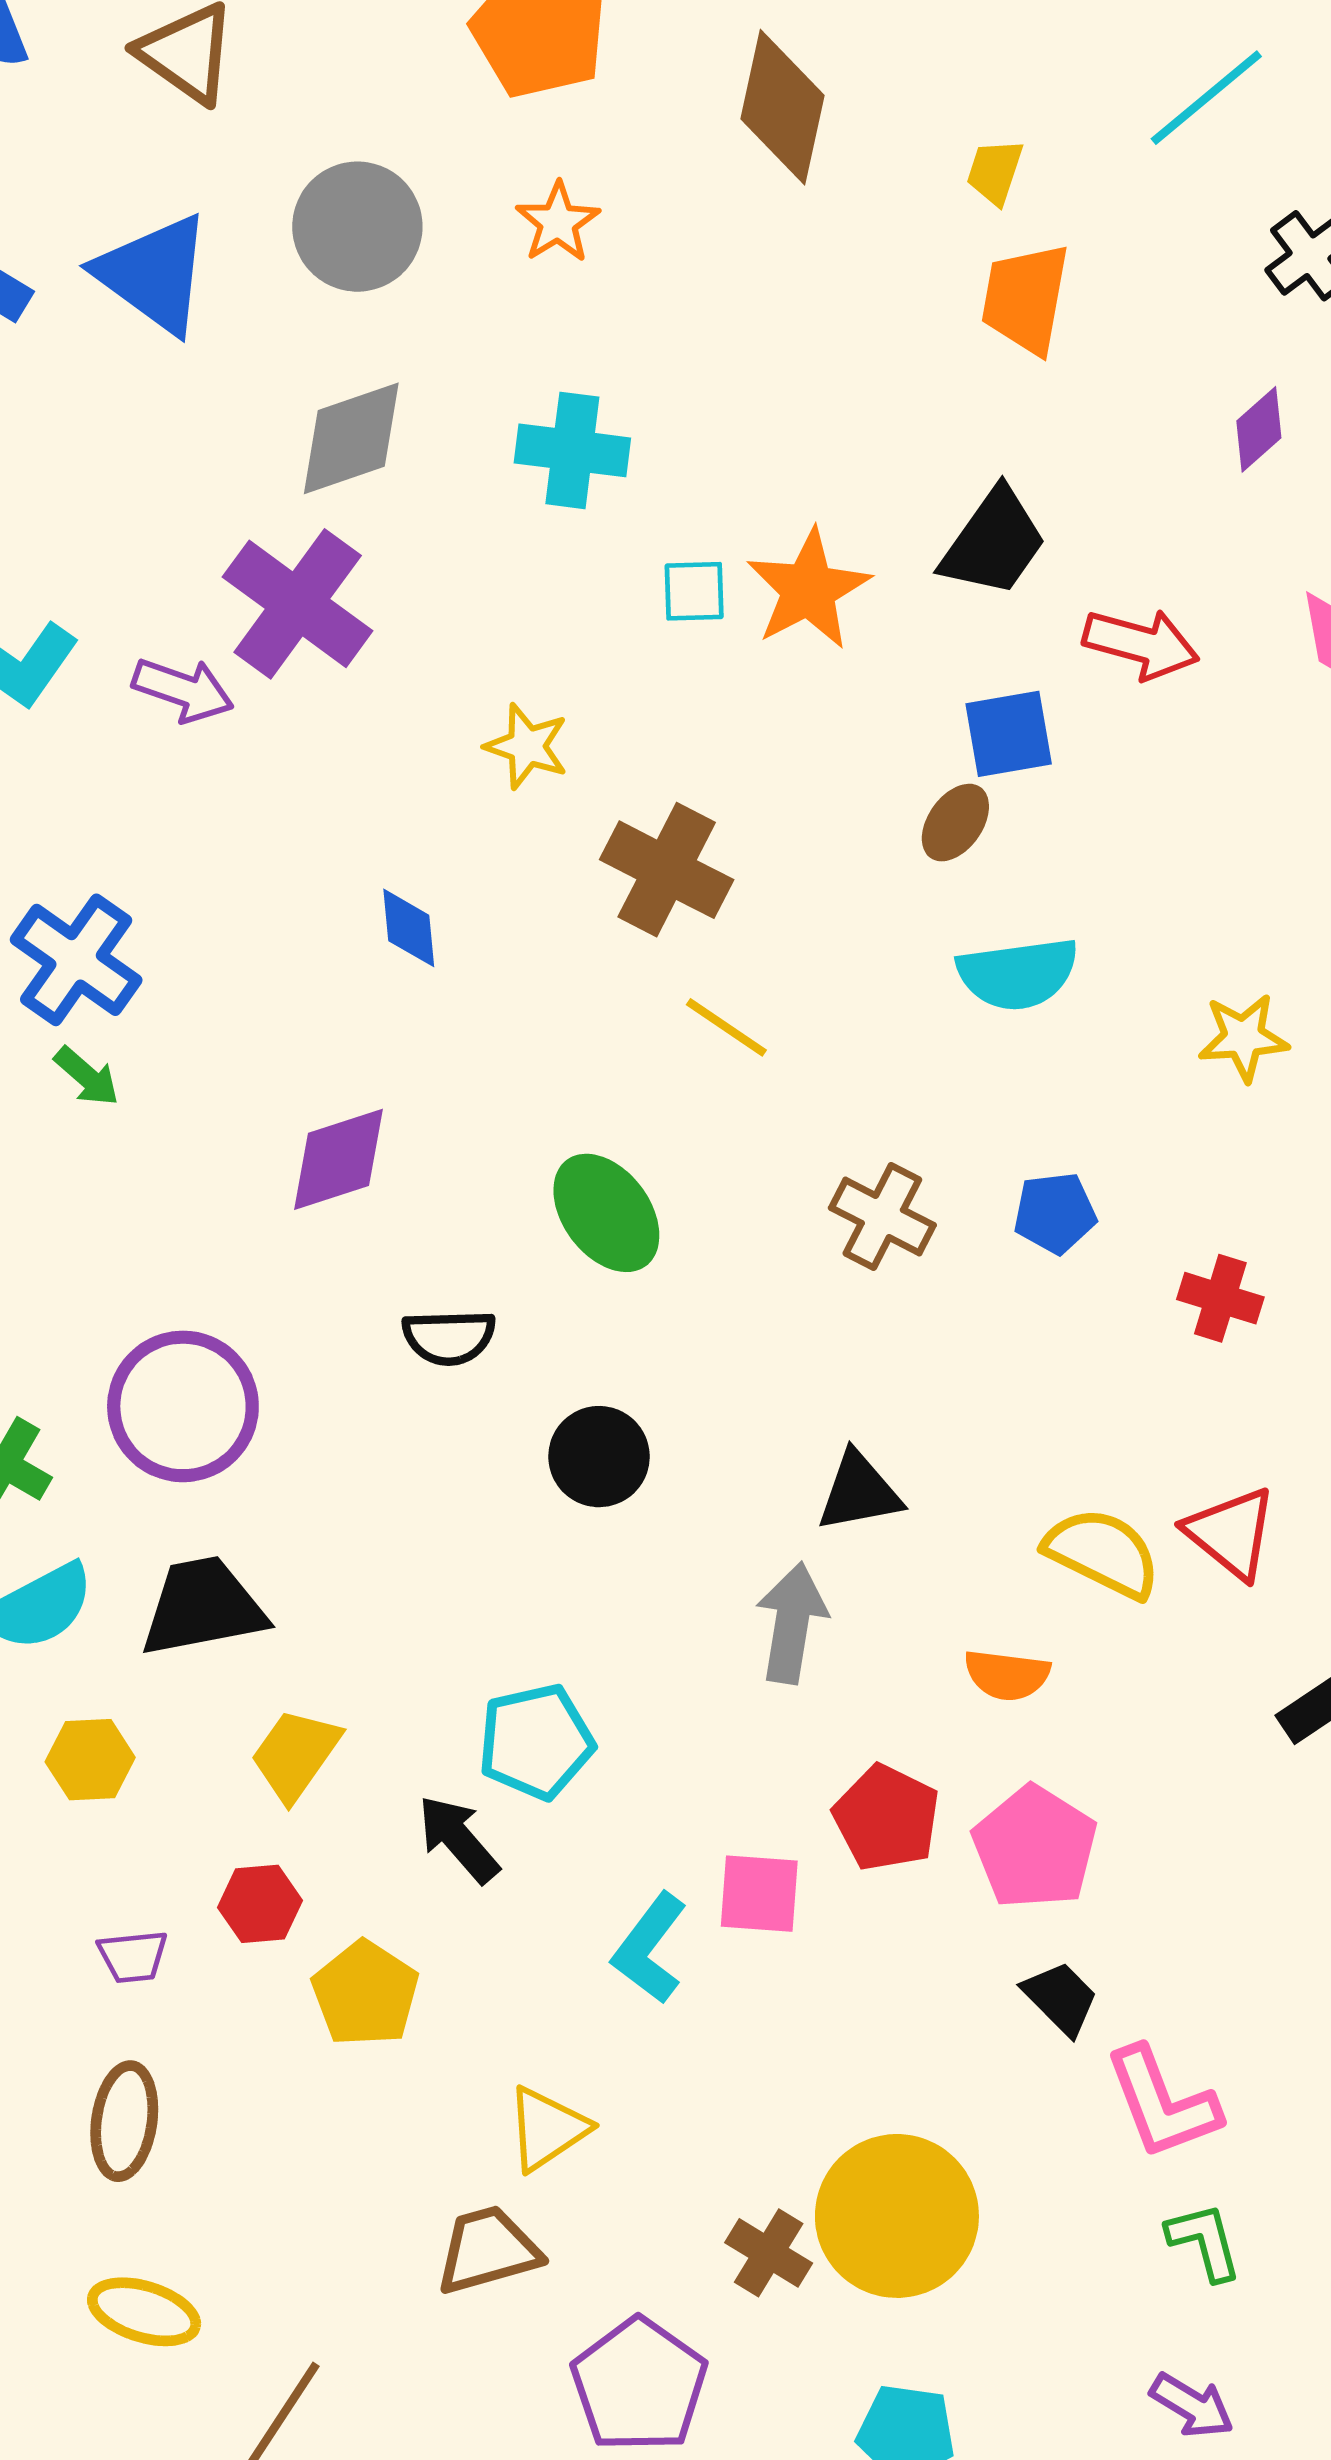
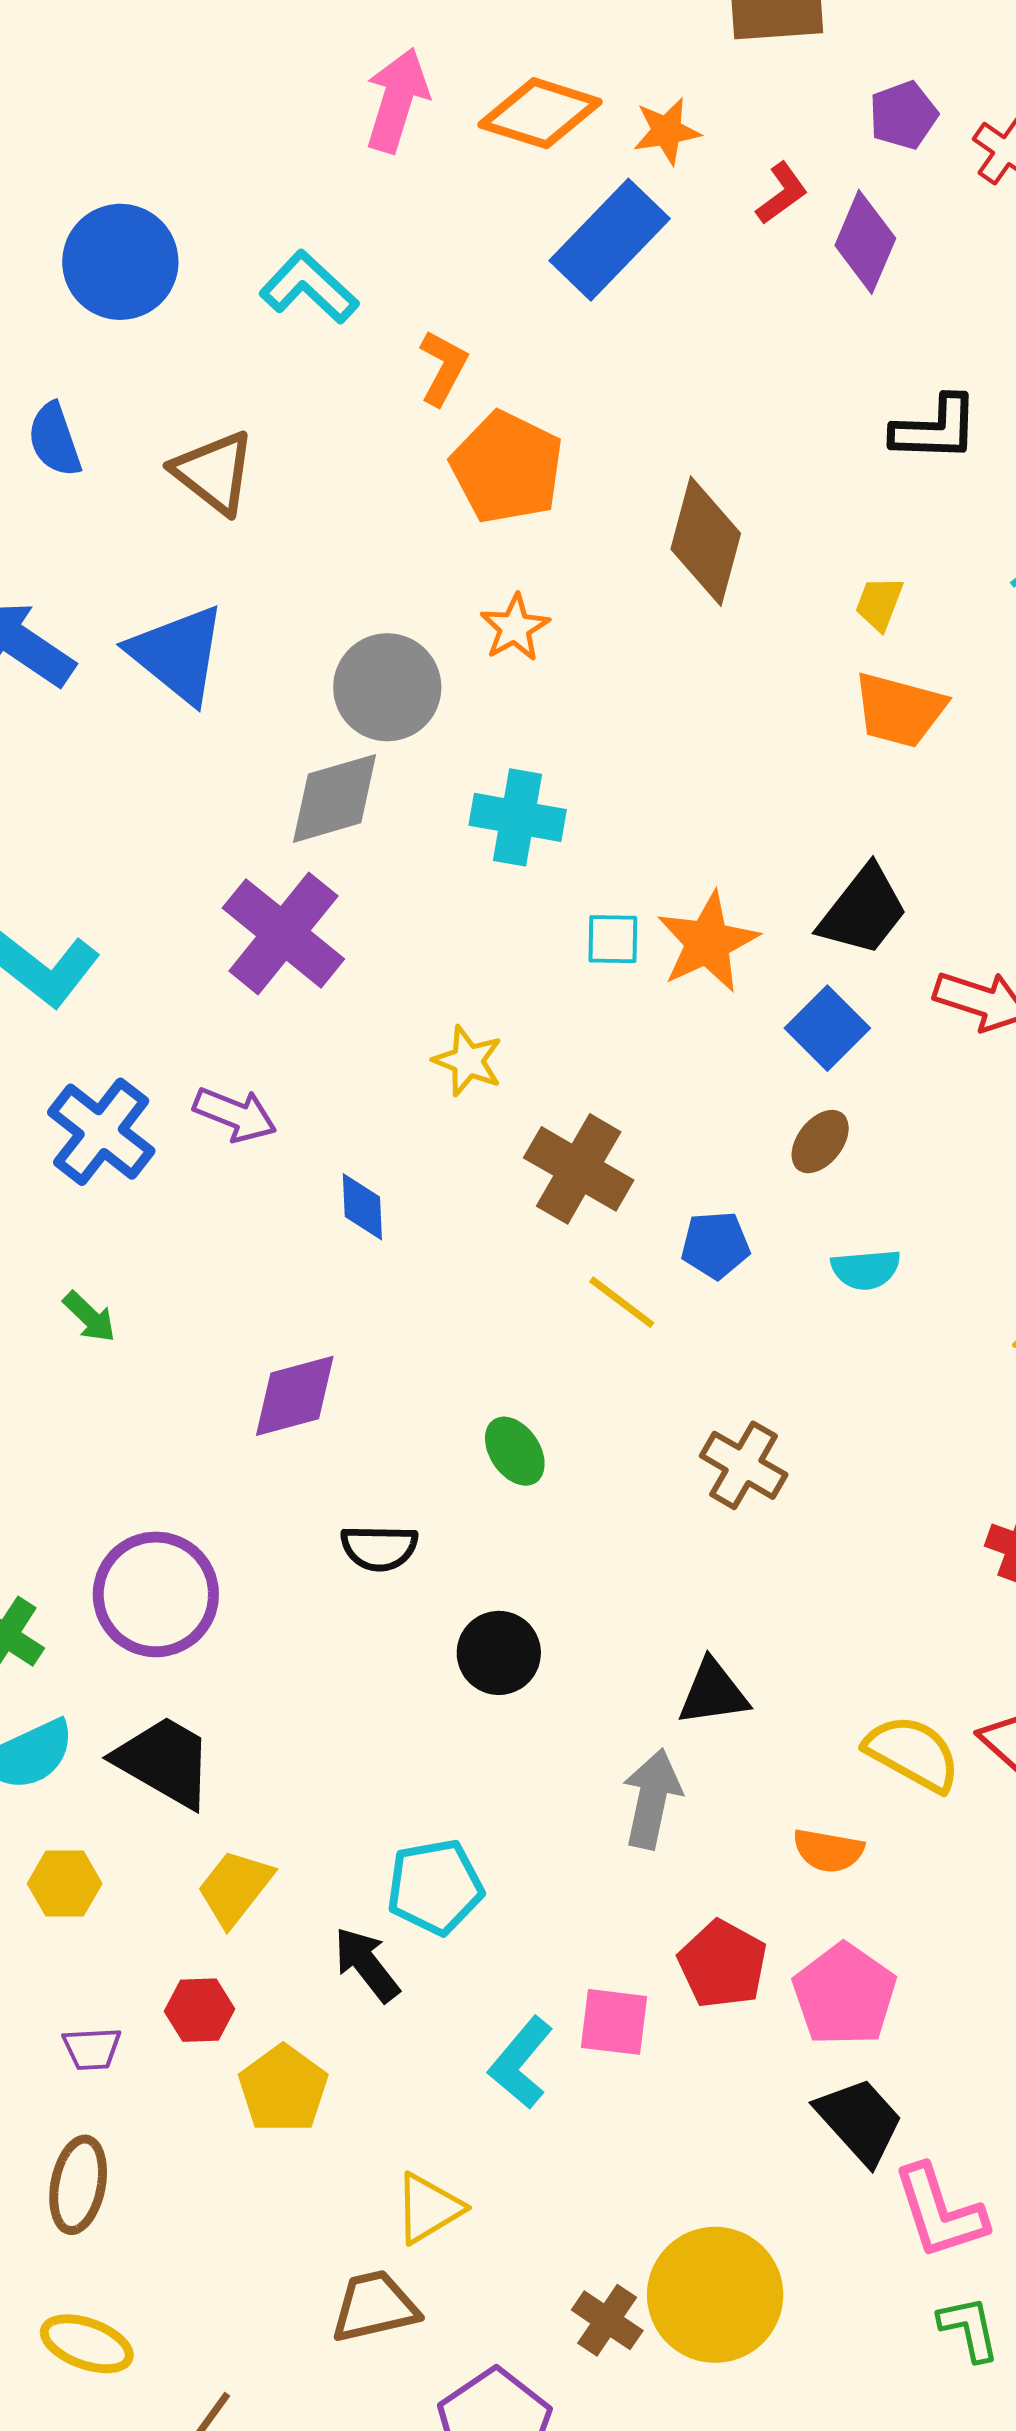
gray circle: (357, 227) -> (387, 687), moved
orange trapezoid: (1025, 299) -> (899, 710), turned -88
purple arrow: (183, 690) -> (235, 1115), moved
blue square: (1009, 734) -> (827, 1028), moved, turned -38
blue cross: (76, 960) -> (101, 1132), moved
cyan semicircle: (1018, 974) -> (866, 1269), size x0.7
green ellipse: (606, 1213) -> (515, 1451), size x0.7
blue pentagon: (1055, 1213) -> (715, 1245), moved
black trapezoid: (203, 1607) -> (164, 1761), turned 38
black trapezoid: (1061, 1998) -> (860, 2121), size x1.4

